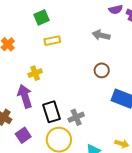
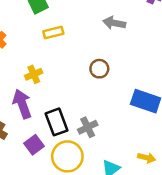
brown circle: (102, 70) -> (99, 69), moved
purple square: (23, 135) -> (34, 145), moved

